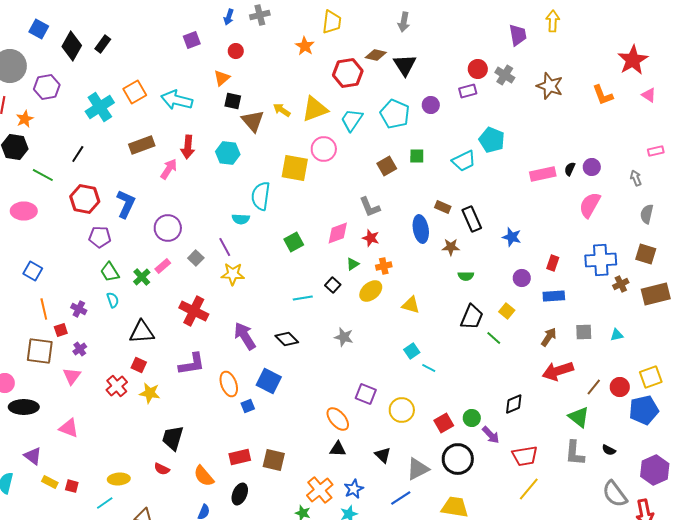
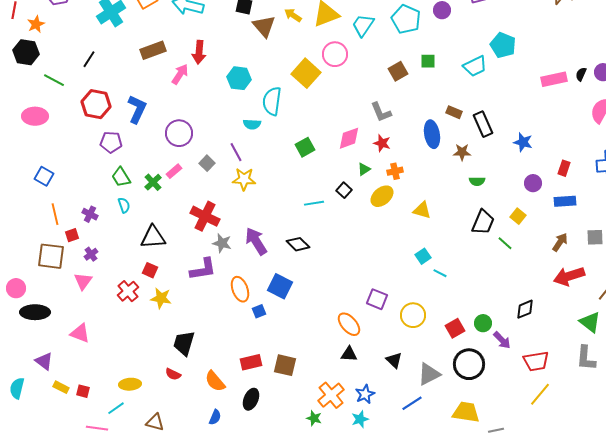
cyan hexagon: (228, 153) -> (239, 78), moved
yellow square: (295, 168) -> (306, 73), turned 32
gray star: (344, 337) -> (222, 243), moved

